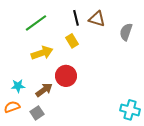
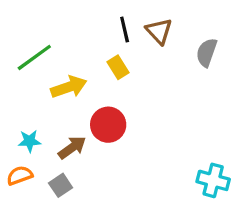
brown triangle: (97, 19) -> (159, 31), turned 30
green line: (36, 23) -> (34, 57), moved

